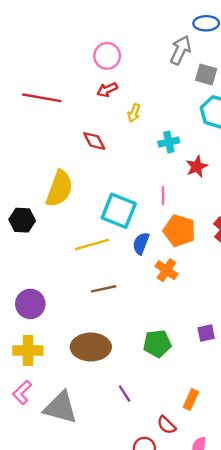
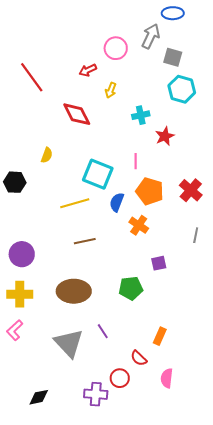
pink circle: (107, 56) -> (116, 48), moved
red line: (42, 98) -> (32, 77), turned 44
red diamond: (94, 141) -> (77, 114), size x1.4
yellow semicircle: (59, 189) -> (47, 155), size x0.5
purple square: (206, 333) -> (159, 263), moved
gray triangle: (61, 408) -> (69, 343), moved, turned 32

